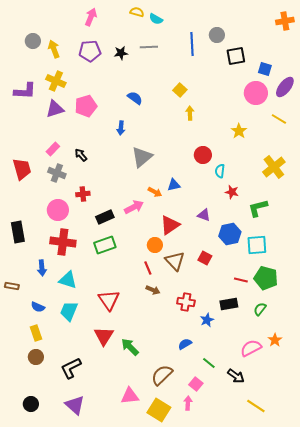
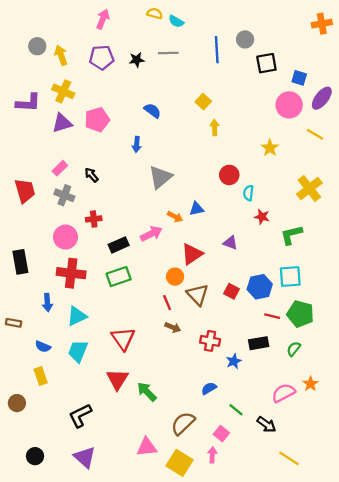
blue hexagon: (230, 234) -> (260, 287), moved
cyan triangle: (68, 280) -> (77, 316), turned -42
brown circle: (36, 357) -> (17, 403), moved

